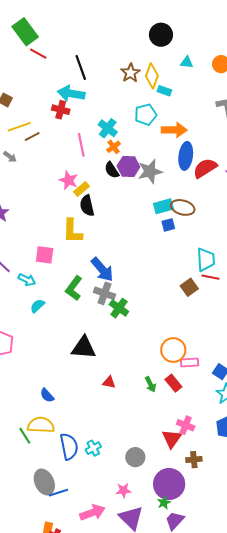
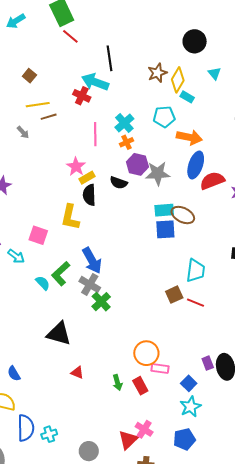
cyan triangle: (187, 62) -> (215, 73), turned 32
black semicircle: (112, 170) -> (119, 183), moved, turned -48
blue square: (168, 225) -> (165, 229), size x1.5
red line: (210, 277) -> (195, 303), moved
cyan semicircle: (37, 306) -> (43, 283), moved, turned 77

